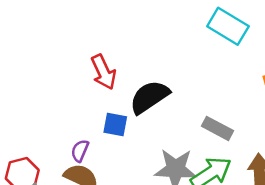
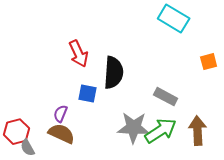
black semicircle: (149, 97) -> (114, 73), turned 128

